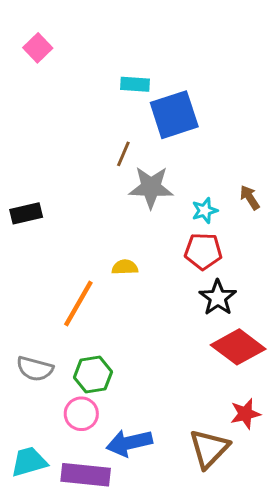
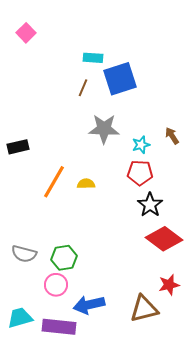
brown line: (123, 154) -> (83, 88), moved
orange line: (78, 303) -> (54, 182), moved
brown triangle: (209, 449) -> (144, 309), turned 32

